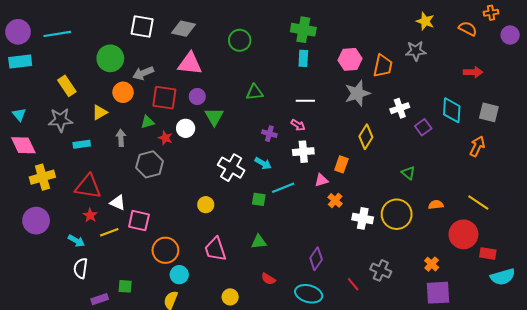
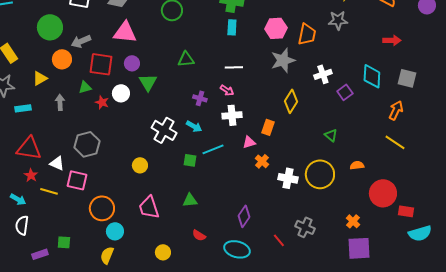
gray hexagon: (150, 164) -> (87, 144), moved
yellow line: (478, 203) -> (395, 142), moved
yellow line: (109, 232) -> (49, 191), turned 36

